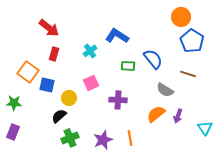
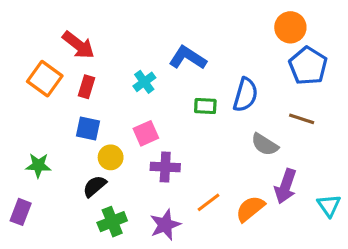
blue semicircle: (153, 59) -> (245, 95), turned 55
orange square: (28, 72) -> (45, 79), moved
blue square: (47, 85) -> (88, 128), moved
purple cross: (118, 100) -> (165, 167), moved
green star: (14, 103) -> (38, 165), moved
orange semicircle: (156, 114) -> (250, 209), moved
purple arrow: (178, 116) -> (286, 186), size x1.5
orange line: (130, 138) -> (209, 202), moved, turned 63

